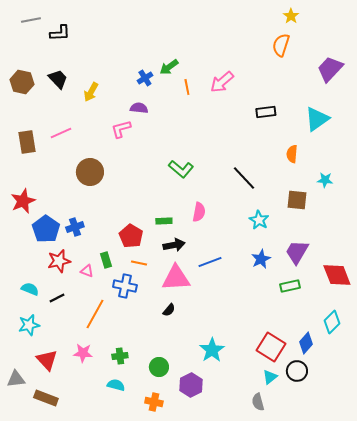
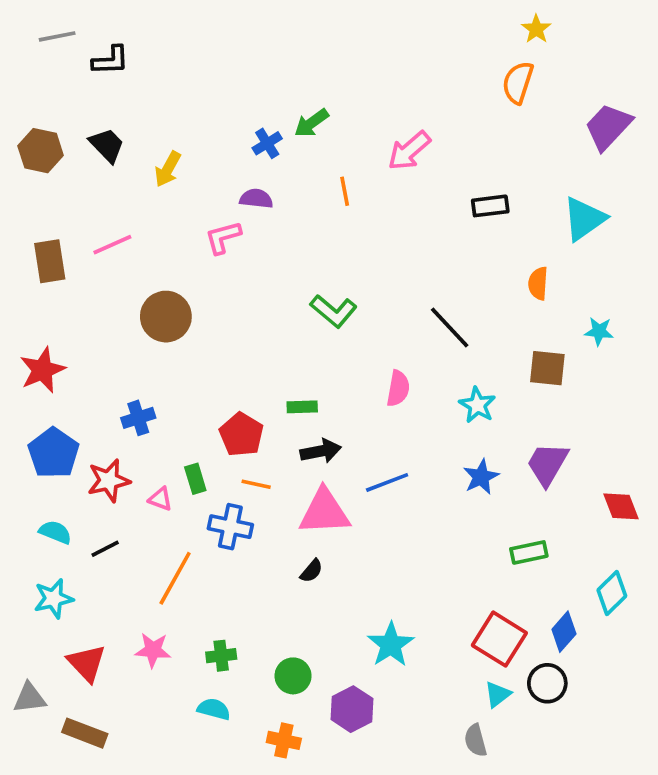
orange line: (187, 87) -> (345, 191), moved
pink semicircle: (199, 212) -> (398, 388), moved
blue pentagon: (46, 229) -> (53, 453), moved
red diamond: (337, 275) -> (621, 506), size x0.7
green rectangle: (290, 286) -> (529, 552), moved

